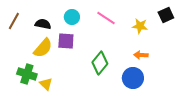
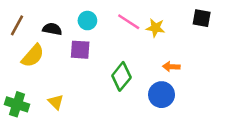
black square: (166, 15) -> (202, 18), turned 35
yellow star: (140, 26) -> (155, 28), moved
yellow semicircle: (43, 48) -> (33, 56), moved
green cross: (27, 74) -> (17, 104), moved

